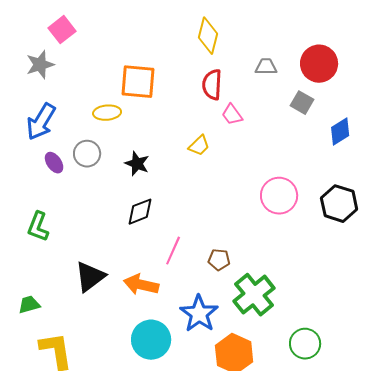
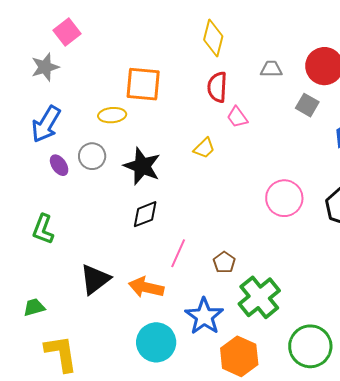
black star: (137, 164) -> (142, 166), size x1.5
brown pentagon: (219, 260) -> (224, 262), turned 30
green circle: (305, 344) -> (310, 346), size x1.4

